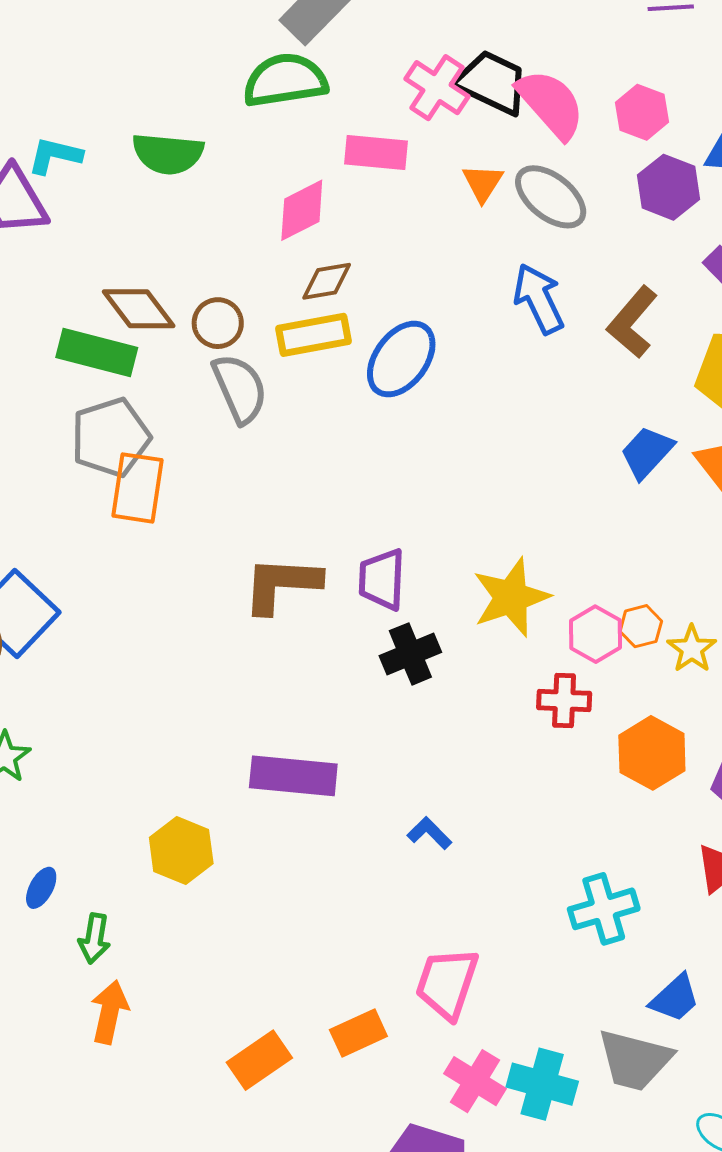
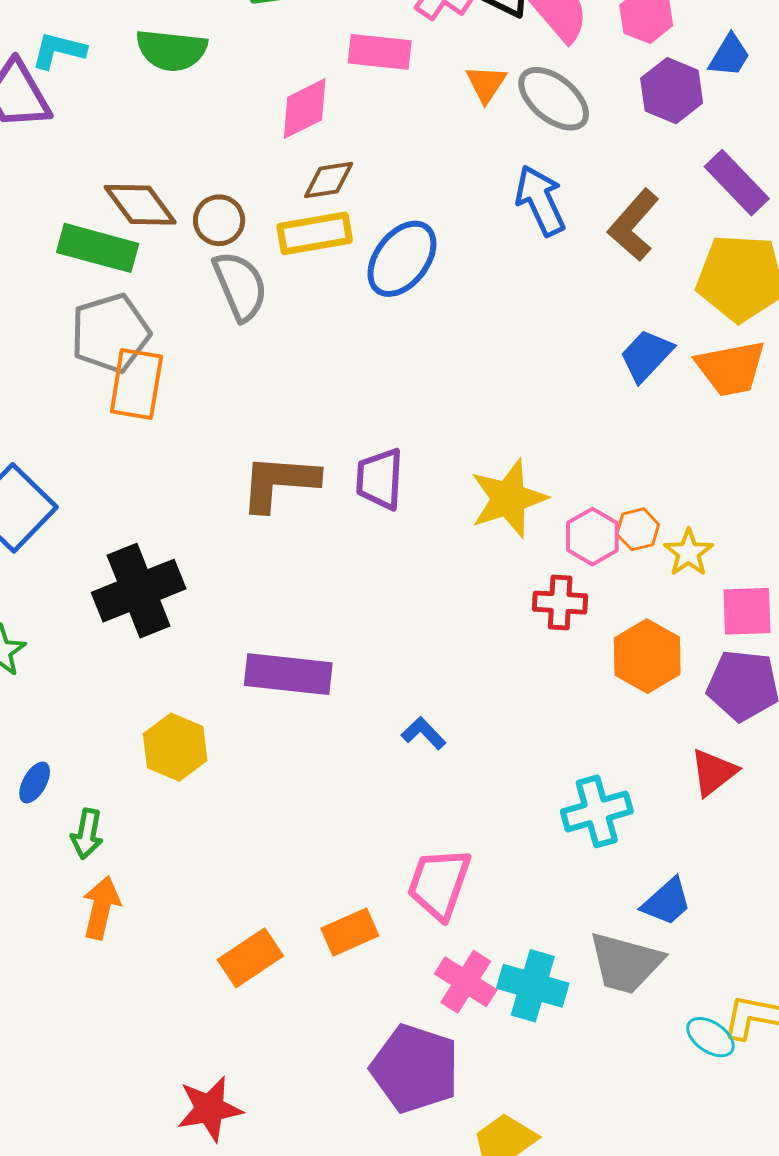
black cross: (410, 654) -> (139, 591), moved, size x1.5

